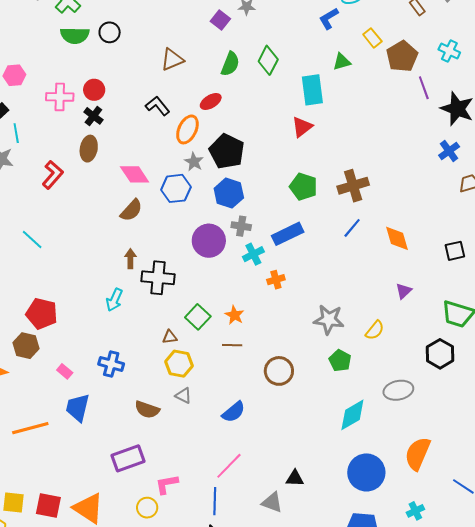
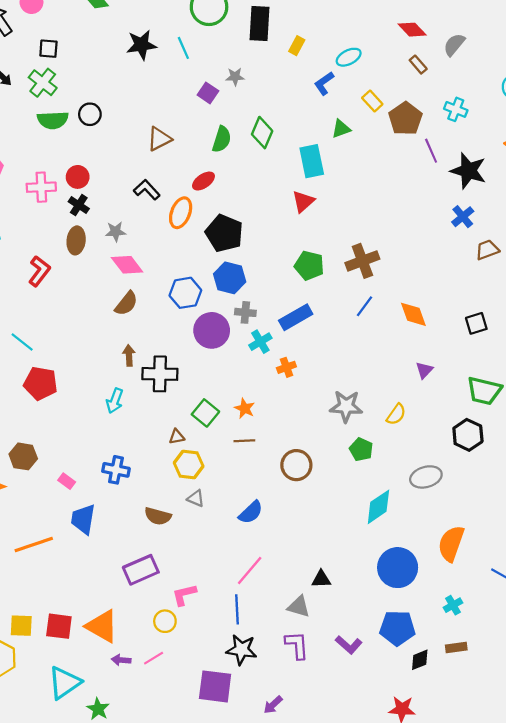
gray star: (194, 162) -> (116, 232), moved, turned -30
blue hexagon: (176, 188) -> (185, 293), moved
red pentagon: (42, 314) -> (41, 383), moved

